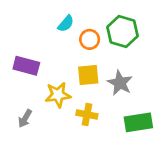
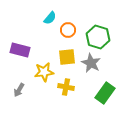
green hexagon: (123, 31) -> (98, 37), moved
green rectangle: (138, 122) -> (105, 93), turned -45

